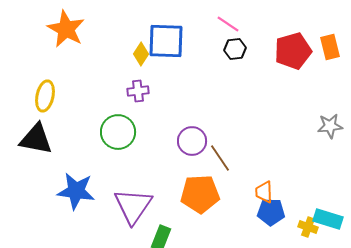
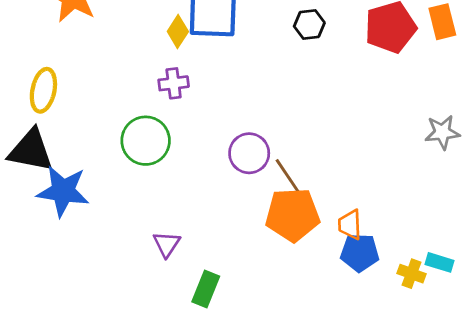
blue star: (76, 191) -> (63, 191), moved
orange pentagon: (200, 194) -> (293, 215), moved
purple triangle: (133, 206) -> (167, 244), size x0.5
cyan rectangle: (328, 219) -> (439, 262), size x0.7

